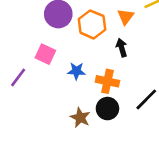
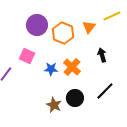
black arrow: (122, 48) -> (102, 55), moved
orange cross: (107, 81) -> (72, 67), moved, turned 30

